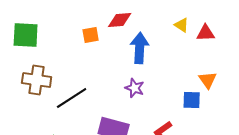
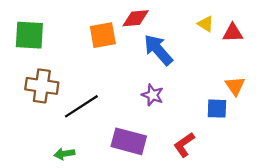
orange square: (91, 35) -> (103, 35), size x1.4
blue arrow: (140, 48) -> (158, 50), turned -44

